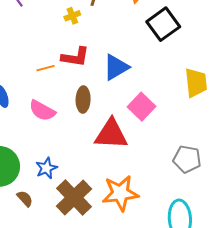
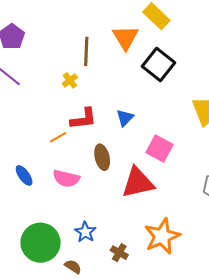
blue triangle: (116, 67) -> (125, 118), size x0.7
brown cross: (74, 198) -> (119, 253), size x0.5

